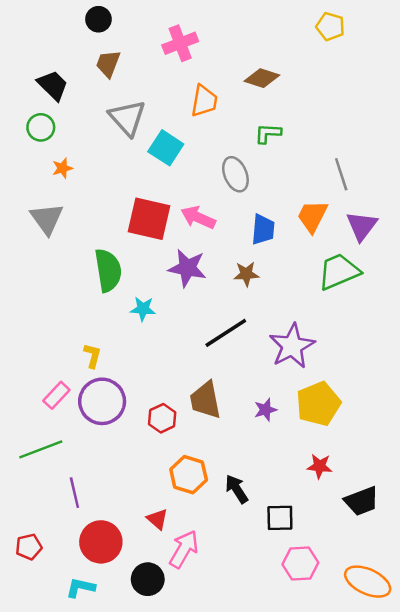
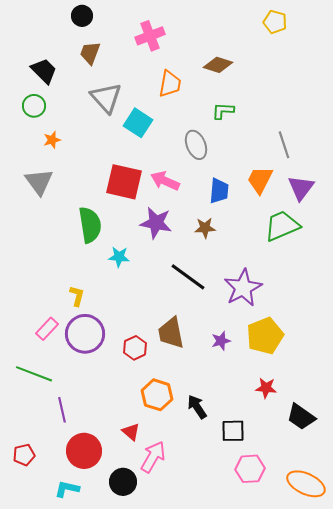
black line: (226, 333) -> (188, 277), turned 69
green line: (41, 449) -> (34, 374), turned 42
black trapezoid: (362, 501) -> (301, 417), turned 56

